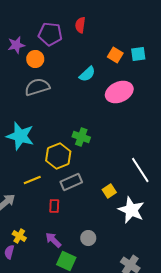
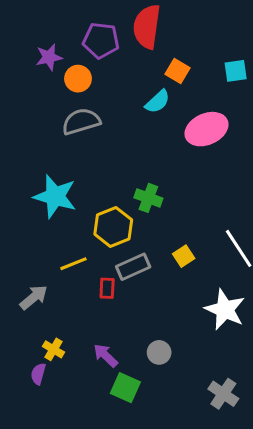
red semicircle: (80, 25) -> (147, 27), size x1.8
orange square: (115, 55) -> (177, 71), moved
yellow square: (109, 191) -> (184, 256), moved
red rectangle: (54, 206) -> (107, 288), moved

